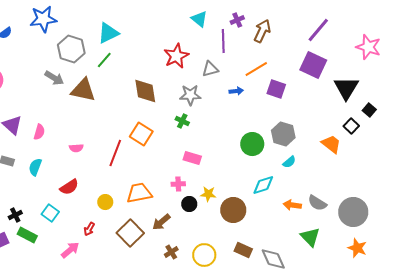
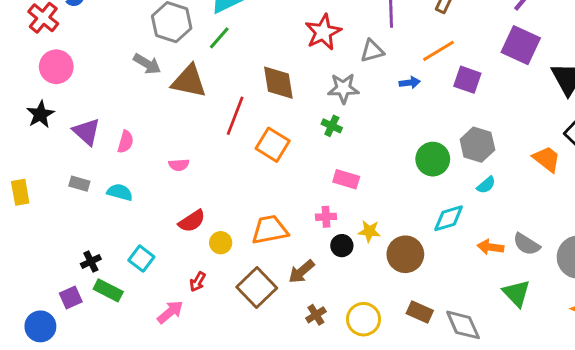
red line: (115, 153) -> (235, 116), moved
cyan semicircle: (35, 167) -> (120, 192), turned 84
red semicircle: (69, 187) -> (192, 221), moved

